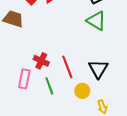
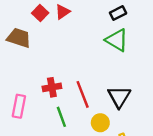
red cross: (41, 61) -> (52, 87), turned -35
pink rectangle: (24, 79) -> (19, 106), moved

